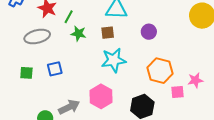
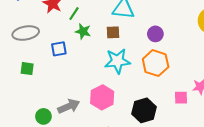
gray ellipse: (37, 37) -> (26, 33), moved
blue square: (55, 69) -> (59, 49), moved
orange hexagon: (160, 71) -> (156, 63), moved

